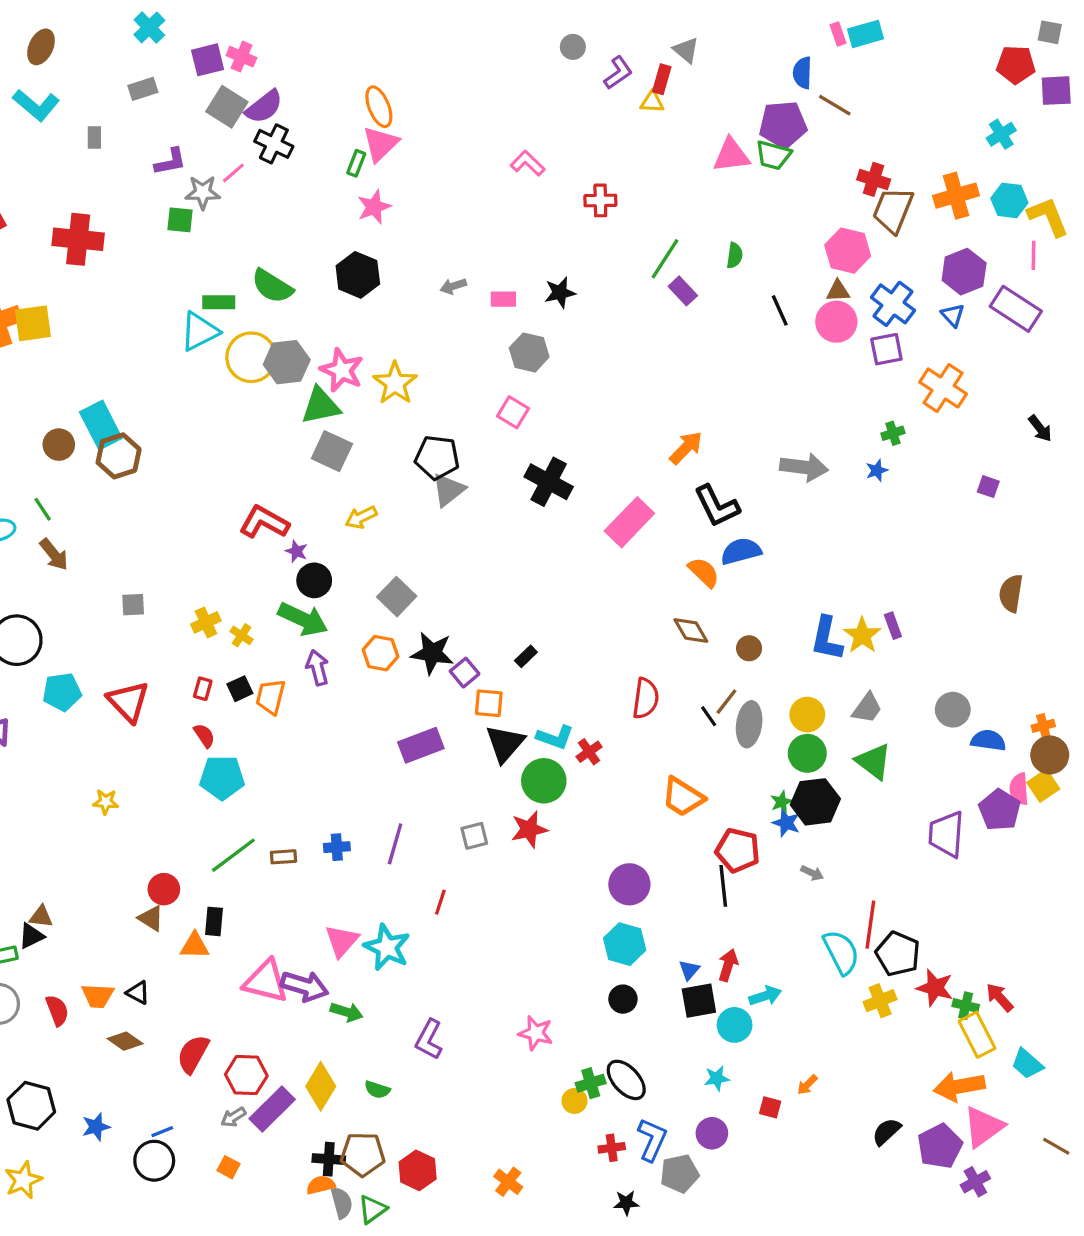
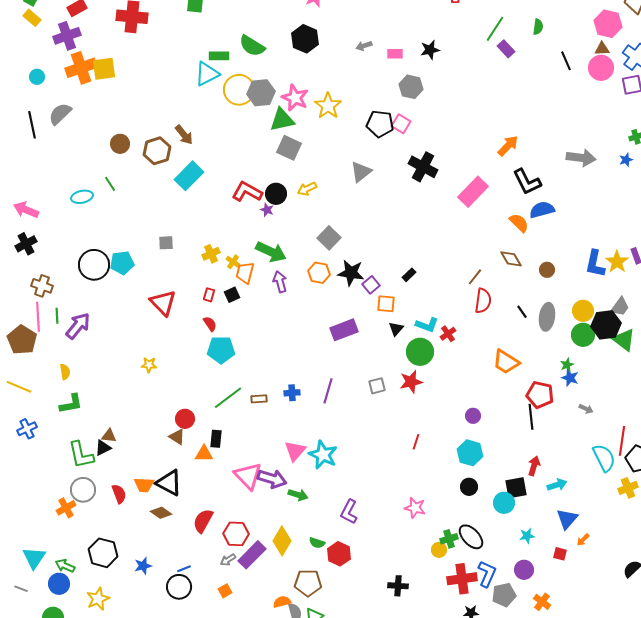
cyan rectangle: (101, 425) -> (189, 176), moved, turned 72
black pentagon: (437, 458) -> (380, 124), moved
brown arrow: (54, 554) -> (184, 135), moved
black circle: (314, 580) -> (276, 194), moved
cyan pentagon: (62, 692) -> (122, 263), moved
orange trapezoid: (271, 697) -> (245, 273), moved
brown line: (726, 702) -> (475, 277), moved
black triangle: (505, 744) -> (396, 329), size x0.6
black hexagon: (815, 802) -> (606, 325), moved
purple circle: (629, 884) -> (473, 416), size x0.6
red line: (440, 902) -> (416, 442), moved
blue triangle: (689, 970) -> (567, 519), moved, size x1.6
pink triangle: (266, 981) -> (248, 476), turned 32
black triangle: (138, 993) -> (169, 483), size x1.8
cyan circle: (735, 1025) -> (504, 503), moved
red cross: (612, 1148) -> (462, 579), size x1.8
black cross: (329, 1159) -> (398, 586), moved
orange square: (229, 1167) -> (225, 591), turned 32
red hexagon: (418, 1170) -> (339, 554), moved
orange cross: (508, 1182) -> (542, 602), moved

